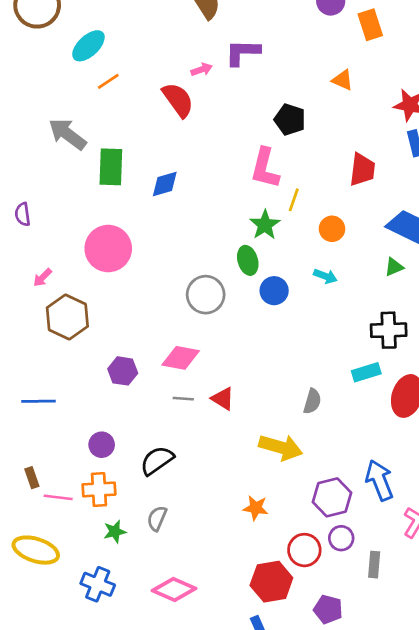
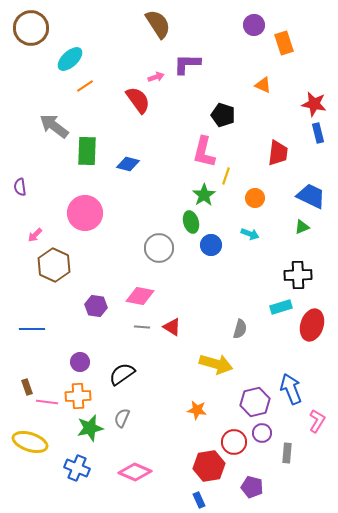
blue diamond: (165, 184) -> (128, 164), turned 30
green star: (115, 532) -> (90, 428), size x1.5

